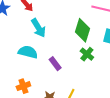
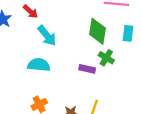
purple rectangle: (55, 64) -> (87, 69), moved, turned -32

